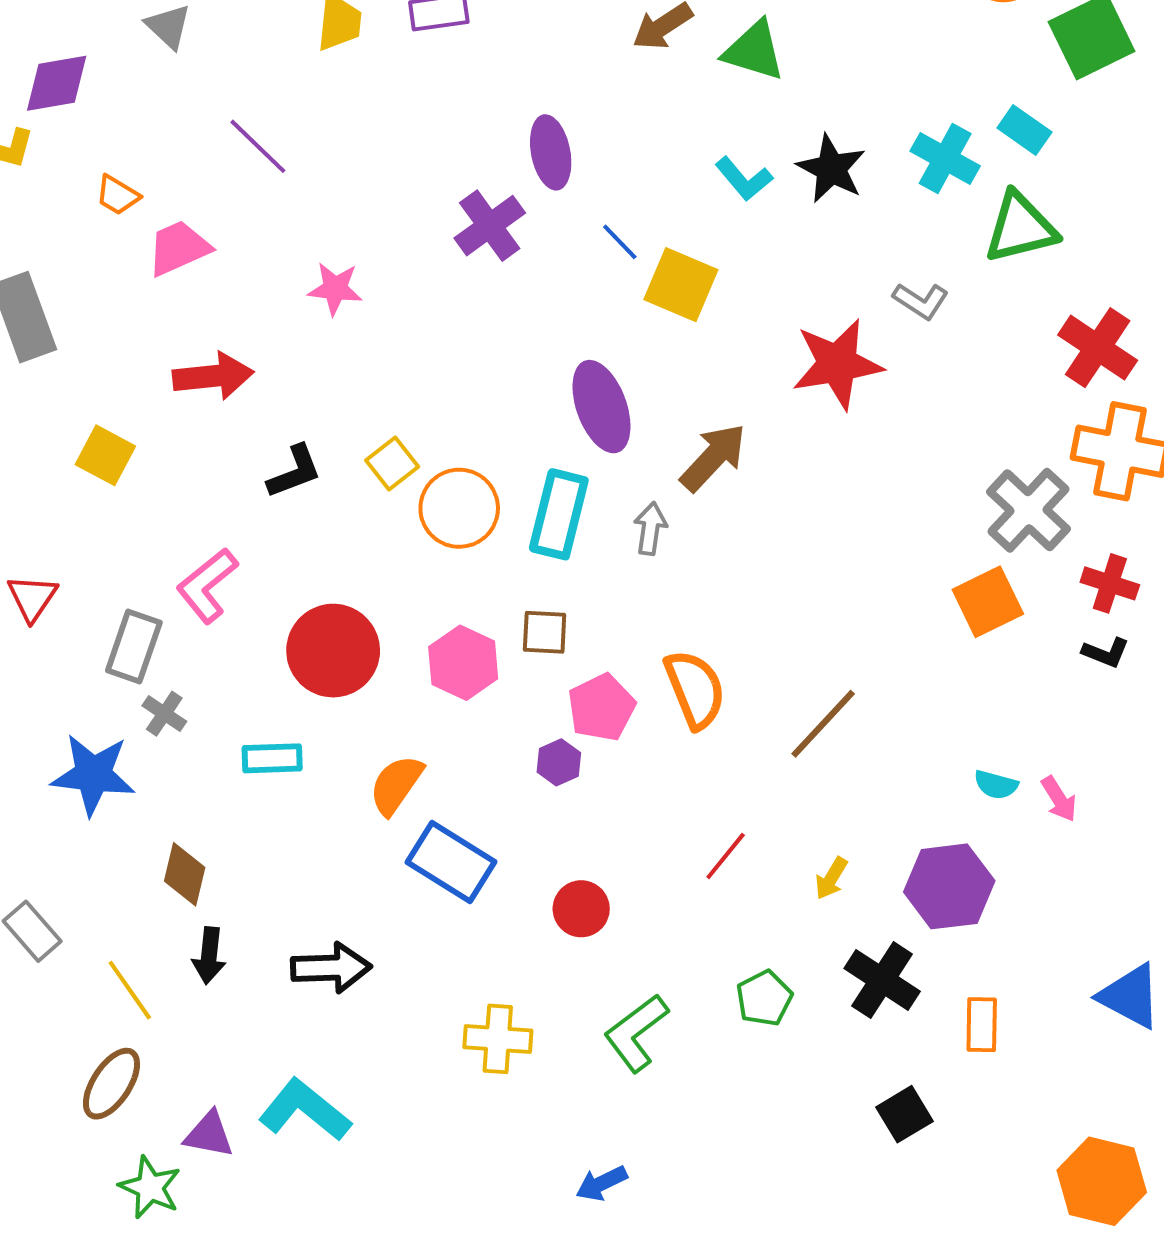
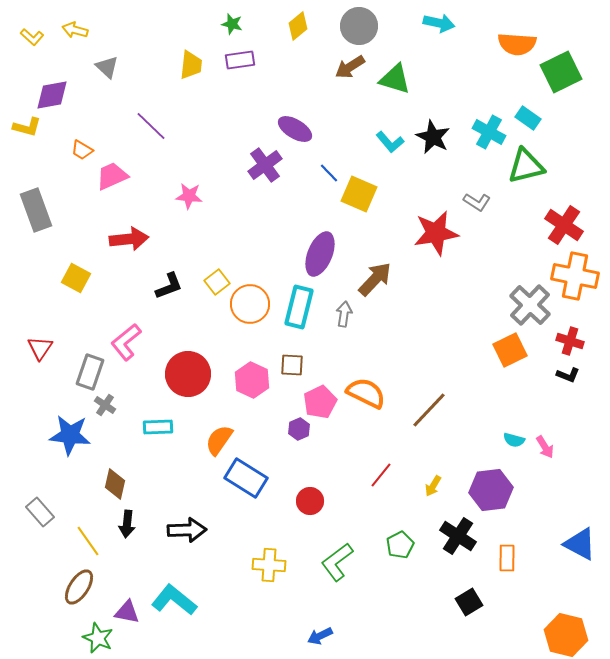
purple ellipse: (551, 152) -> (295, 129), turned -48
purple ellipse: (601, 407) -> (320, 254), turned 42
orange semicircle: (695, 689) -> (366, 393), turned -42

